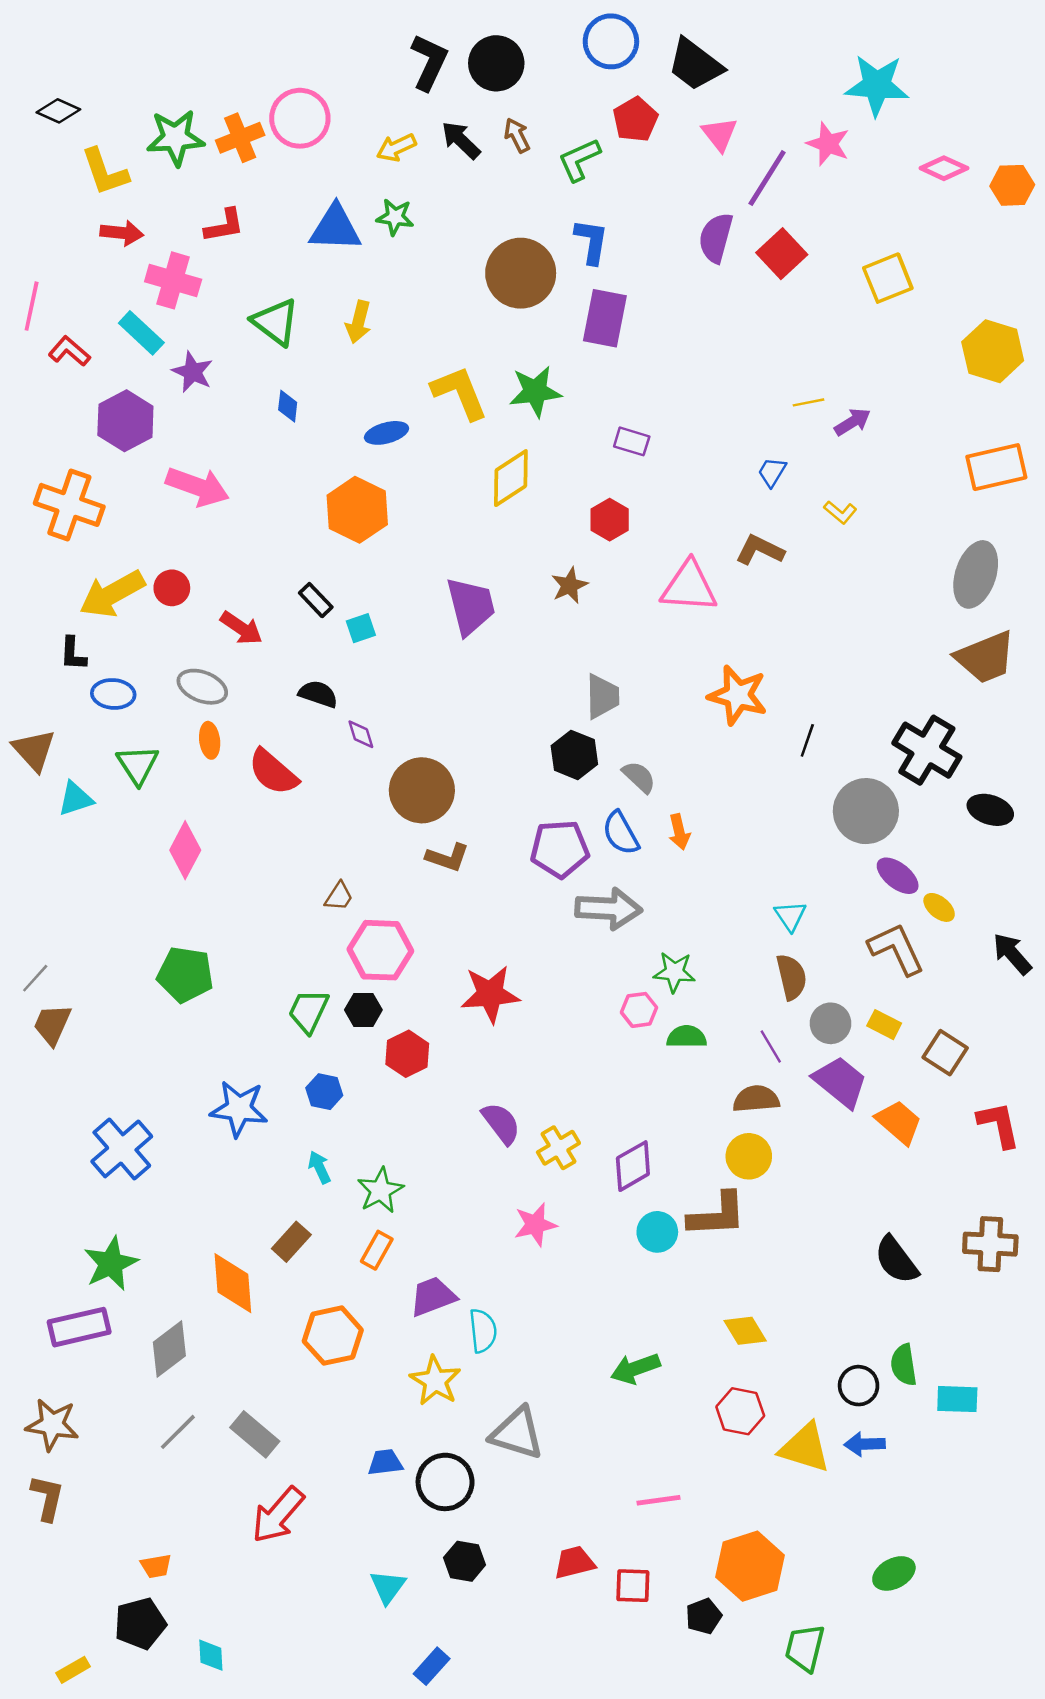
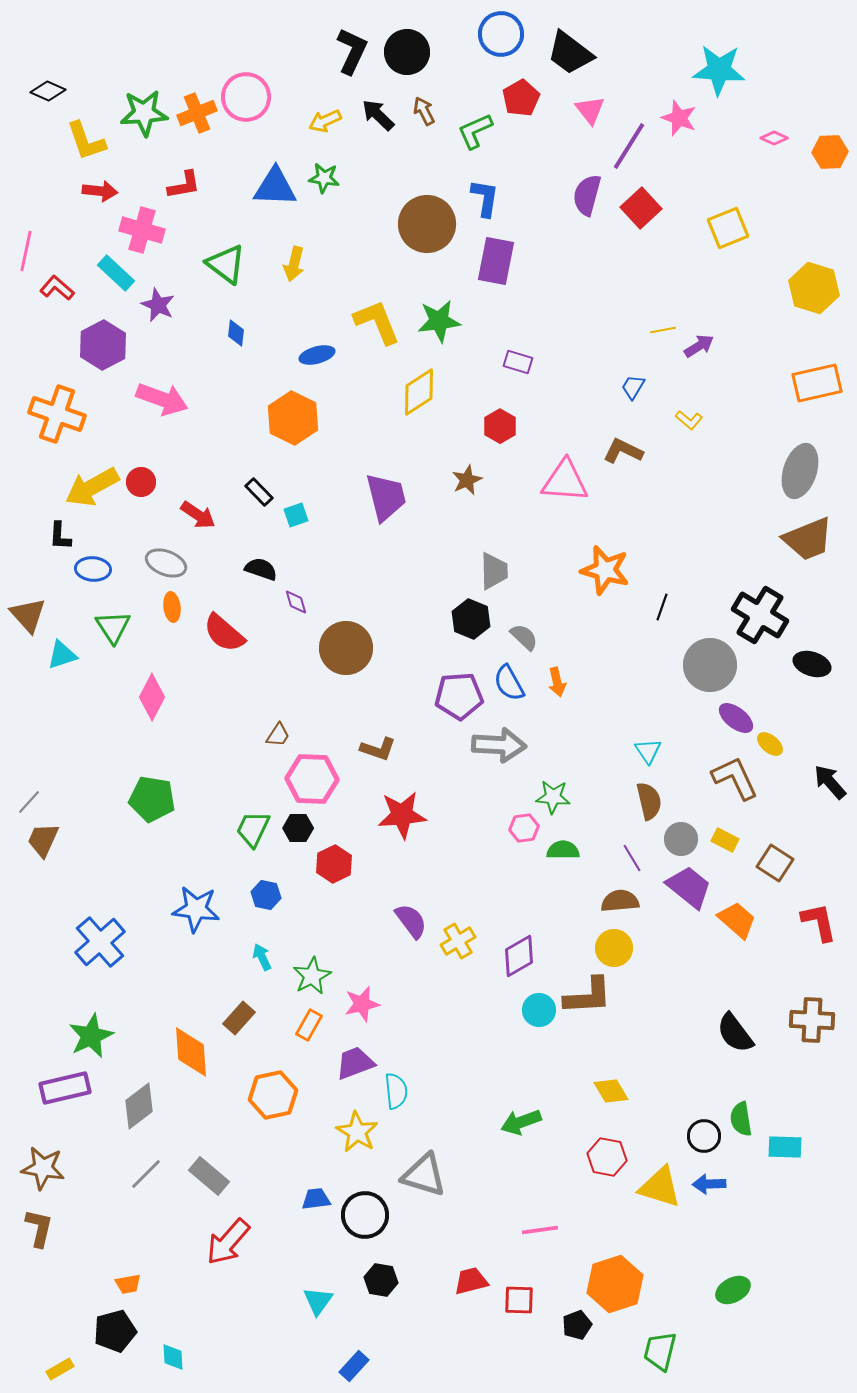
pink diamond: (944, 168) -> (774, 138), size x0.7
brown L-shape: (447, 857) -> (378, 749), moved
pink star: (535, 1225) -> (362, 1004), moved

